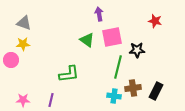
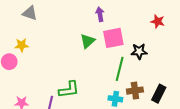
gray triangle: (24, 23) -> (30, 13), moved
green triangle: (87, 40) -> (88, 41), turned 42
green L-shape: (69, 74) -> (69, 90), moved

